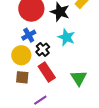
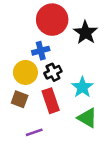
cyan star: (66, 37) -> (82, 87), moved
green triangle: (79, 78) -> (87, 118), turned -42

